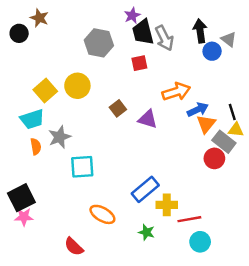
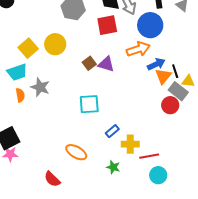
blue circle: (212, 51) -> (150, 25), moved, size x1.6
red square: (139, 63) -> (107, 25), size x1.5
black line: (232, 112) -> (175, 71), moved
purple triangle: (148, 119) -> (106, 64), moved
gray star: (60, 137) -> (40, 87), turned -30
cyan square: (82, 167) -> (89, 104), moved
blue rectangle: (145, 189) -> (112, 131), size x0.6

